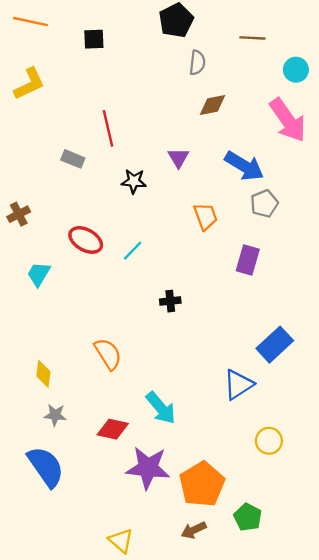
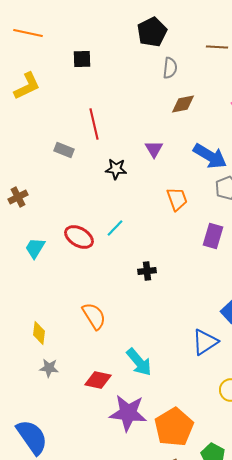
black square: (94, 39) -> (82, 59), moved
red ellipse: (86, 240) -> (79, 237), moved
blue semicircle: (46, 467) -> (32, 437), moved

